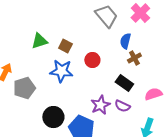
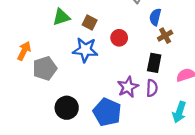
black rectangle: (124, 83) -> (154, 63), turned 66
purple semicircle: (122, 106) -> (152, 88), turned -112
black circle: (53, 117) -> (67, 108), moved

